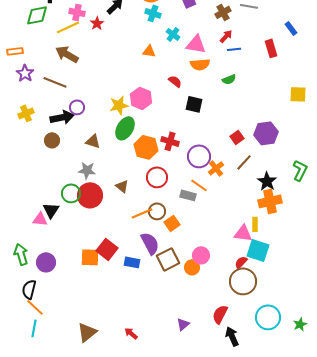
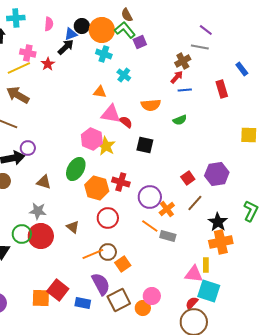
brown cross: (223, 12) -> (183, 61), moved
pink triangle: (196, 44) -> (111, 114), moved
yellow star: (119, 105) -> (106, 146), moved, turned -30
gray rectangle: (188, 195) -> (168, 236), moved

